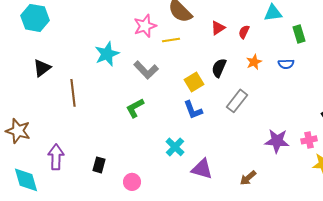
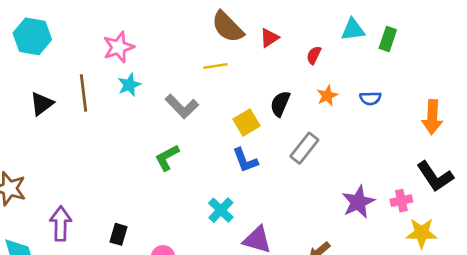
pink star: (145, 26) -> (119, 47), moved
red triangle: (218, 28) -> (269, 38), moved
green rectangle: (299, 34) -> (388, 39), moved, turned 36
cyan star: (107, 54) -> (129, 85), size x0.7
brown line: (73, 93) -> (83, 93), moved
purple star: (277, 141) -> (358, 202), turned -30

